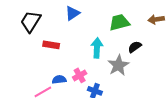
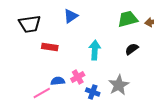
black trapezoid: (31, 21) -> (30, 24), turned -130
green trapezoid: (119, 22) -> (128, 19), moved
gray star: (118, 65) -> (119, 85), moved

